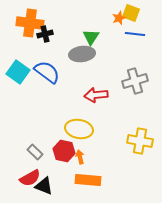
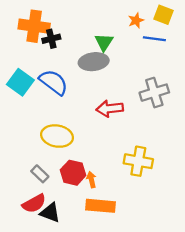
yellow square: (131, 13) -> (163, 15), moved
yellow ellipse: (79, 129) -> (57, 136), moved
yellow cross: (140, 141) -> (138, 161), moved

